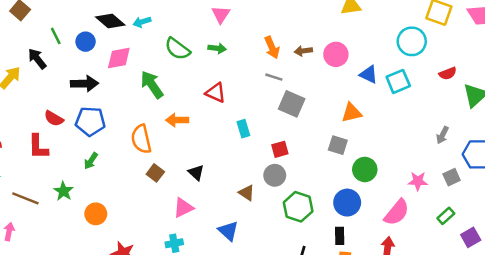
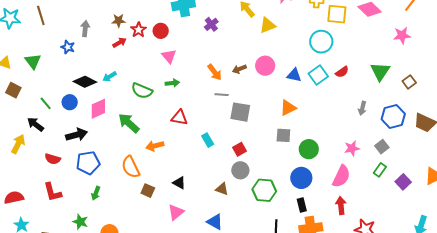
red semicircle: (448, 73) -> (342, 72), moved
red semicircle: (54, 118) -> (53, 159), moved
gray square: (452, 177) -> (382, 147), moved

